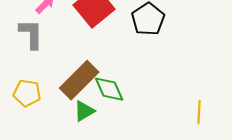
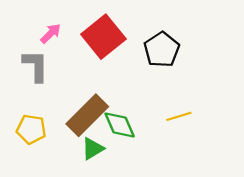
yellow line: (199, 112) -> (179, 116), moved, turned 70

